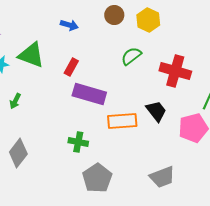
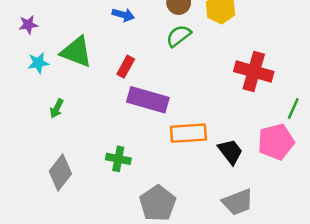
green semicircle: (131, 56) -> (179, 36), moved
black trapezoid: (156, 111) -> (230, 152), moved
green cross: (78, 142) -> (118, 159), moved

